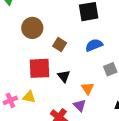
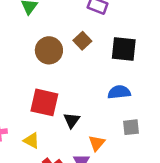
brown square: (60, 45) -> (82, 41), moved
yellow triangle: (29, 97) -> (31, 141), moved

